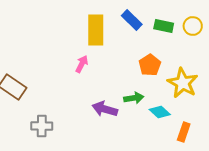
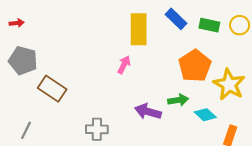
orange pentagon: (150, 65) -> (195, 66), size x1.4
gray cross: (42, 126) -> (97, 129), moved

